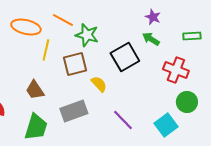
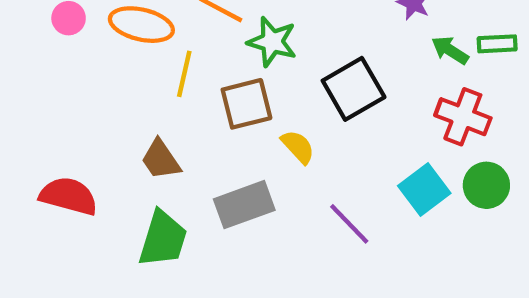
green arrow: (151, 39) -> (450, 50), moved
cyan square: (166, 125) -> (424, 190), moved

